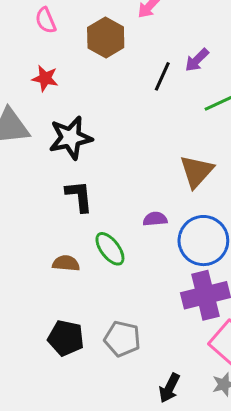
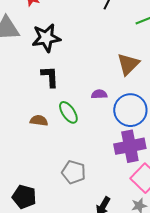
black pentagon: (66, 338) -> (24, 197), moved

